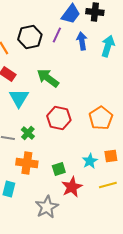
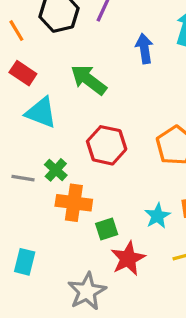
blue arrow: (82, 41) -> (144, 49), moved
cyan triangle: (19, 98) -> (41, 113), turned -40
orange cross: (27, 163) -> (74, 203), moved

